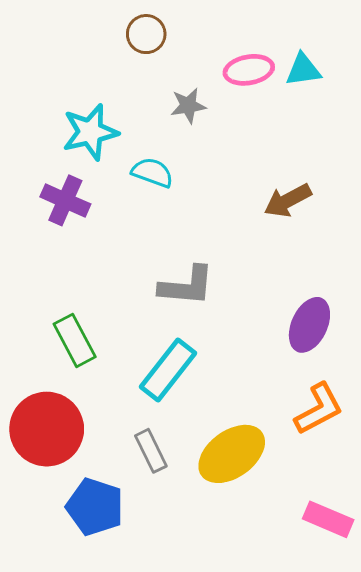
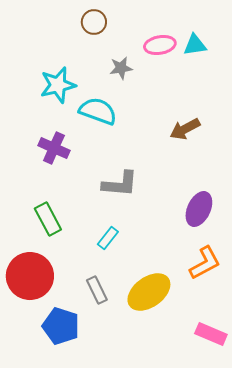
cyan semicircle: (152, 172) -> (98, 111), size x1.4
purple cross: (65, 200) -> (54, 148), moved
cyan rectangle: (168, 370) -> (108, 238), size x0.6

